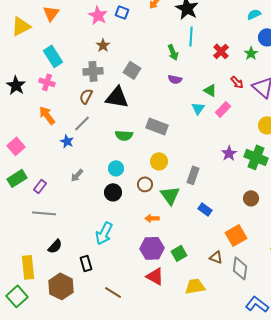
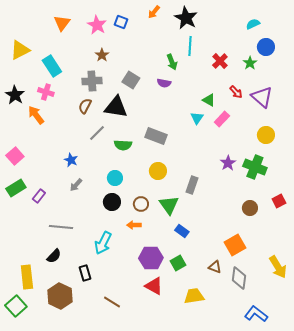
orange triangle: (51, 13) -> (62, 23), moved
yellow triangle: (21, 26) -> (20, 50), moved
purple semicircle: (175, 79) -> (164, 83), moved
orange arrow: (47, 115) -> (36, 115), moved
gray line: (82, 123) -> (97, 133), moved
blue star: (67, 141) -> (71, 160), moved
brown circle: (145, 184) -> (141, 204), moved
blue rectangle: (205, 209) -> (182, 231), moved
gray line: (44, 213) -> (61, 227), moved
orange arrow: (152, 218) -> (134, 225), moved

